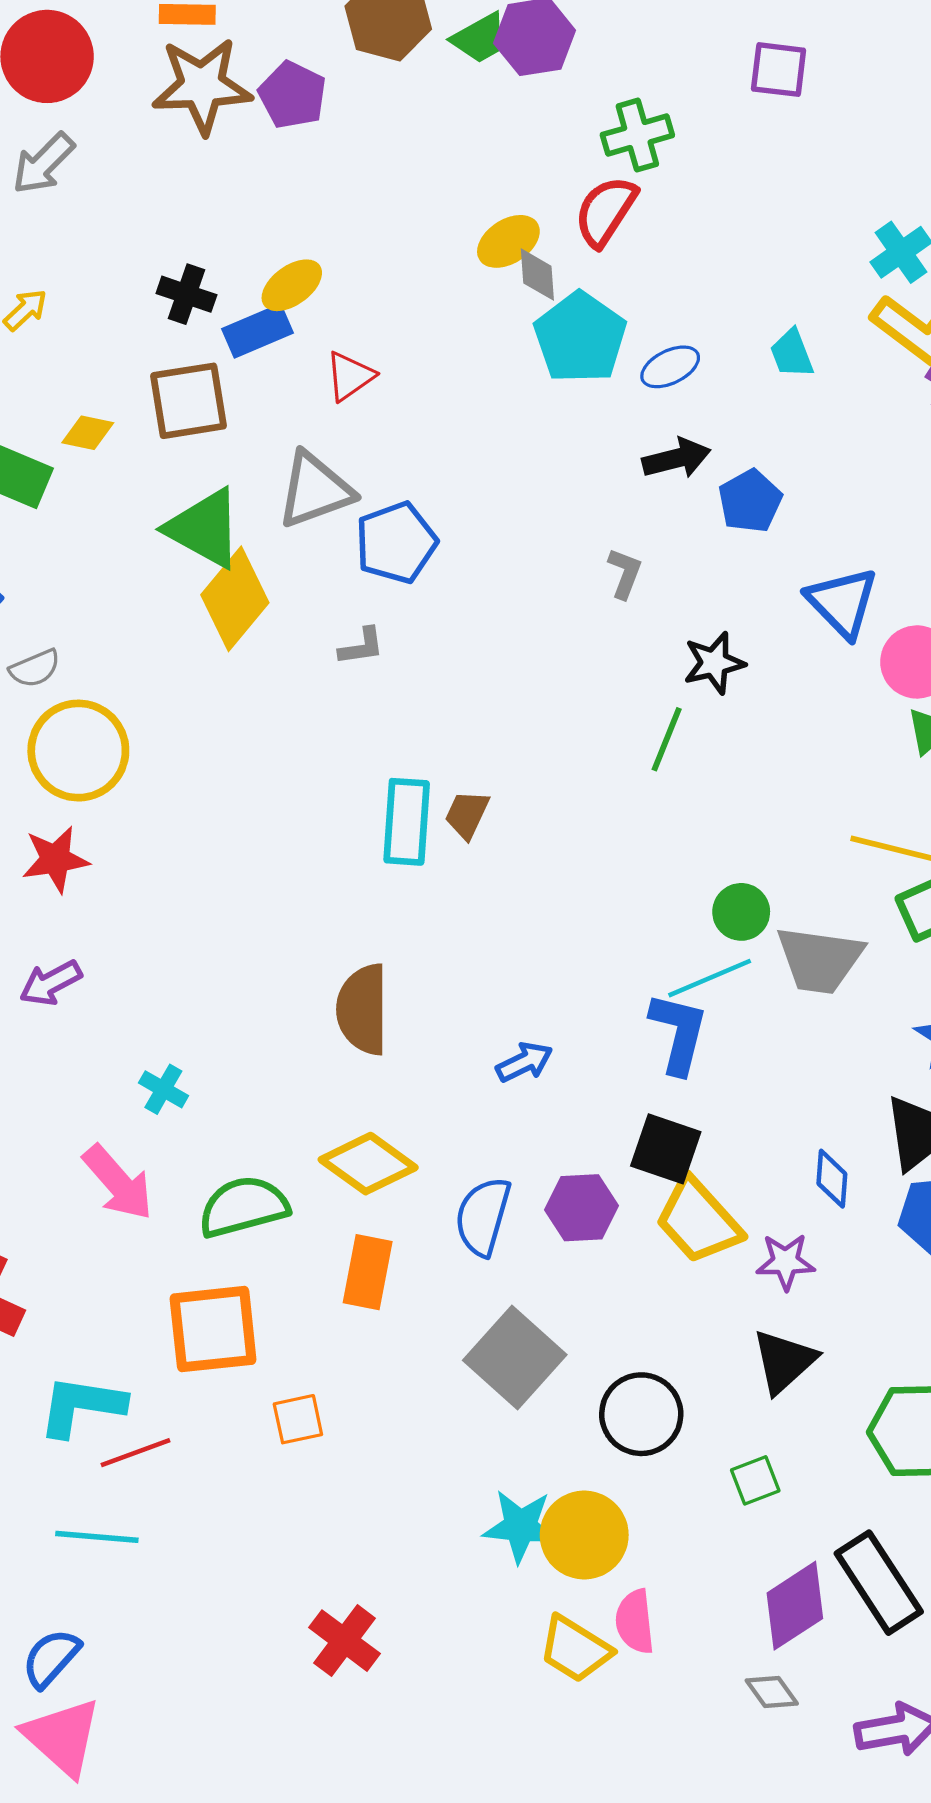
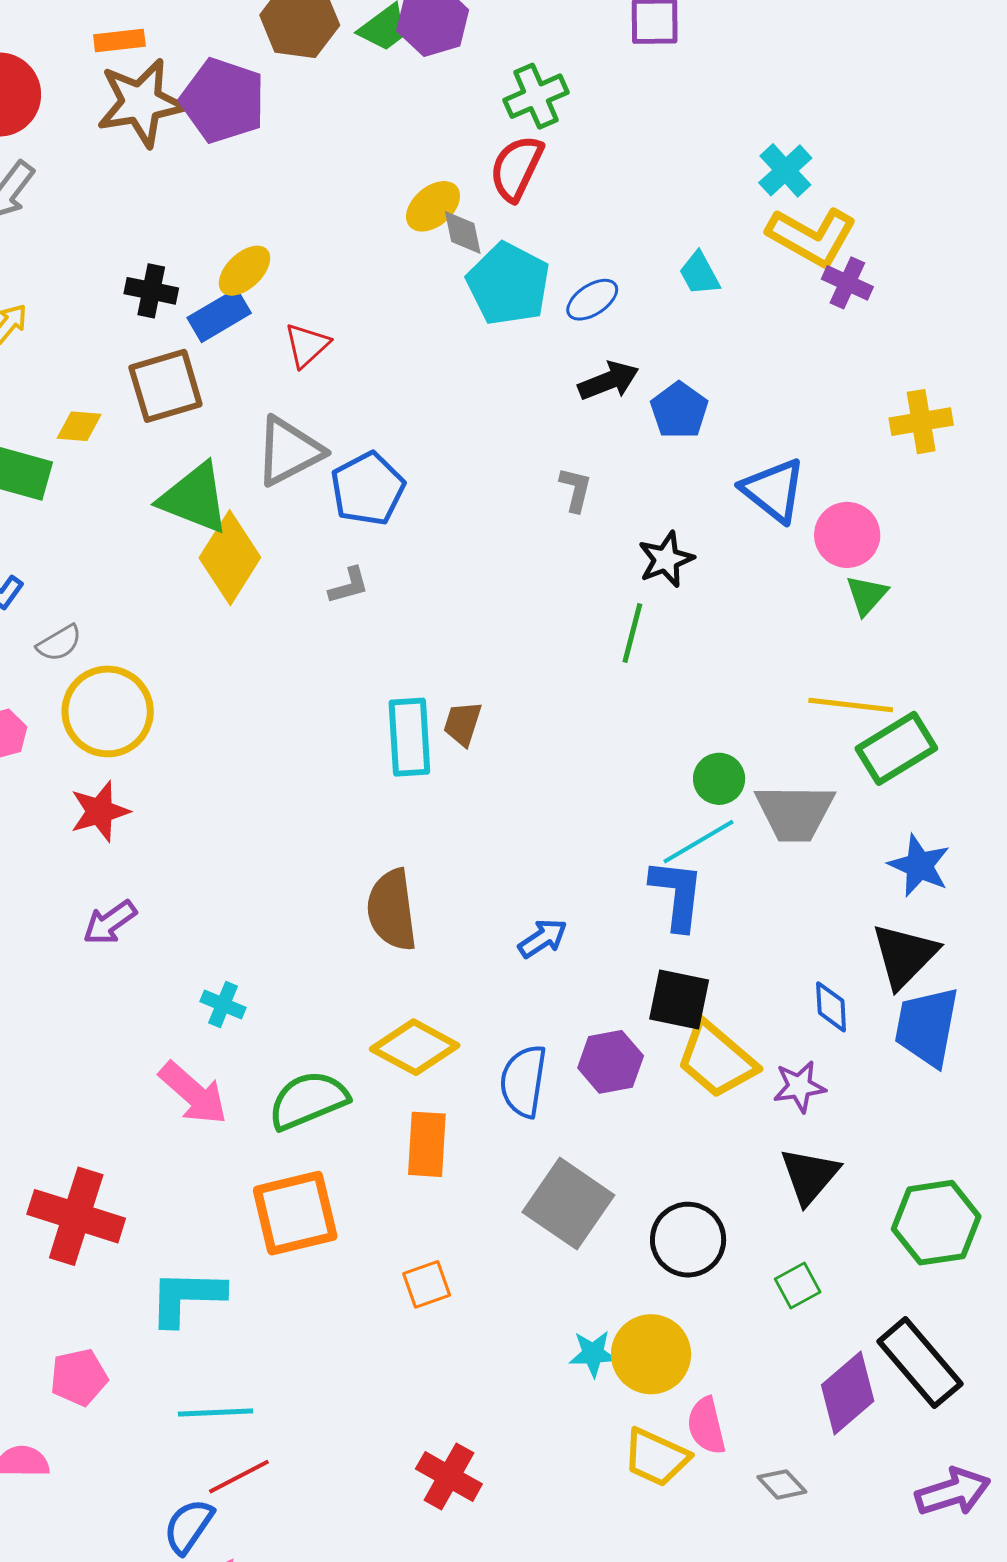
purple pentagon: (292, 95) -> (223, 100), size x1.4
orange square: (298, 1419) -> (427, 1284), moved
red line: (135, 1453) -> (239, 1477), moved
cyan star: (520, 1526) -> (593, 1354), size x0.7
gray diamond: (772, 1692) -> (782, 1484), moved

